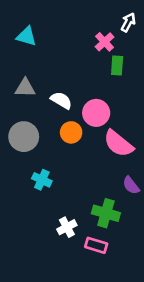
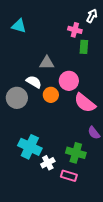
pink cross: (105, 42) -> (75, 30), turned -32
gray triangle: (25, 88) -> (47, 63), moved
white semicircle: (61, 100) -> (34, 82), moved
cyan cross: (42, 180) -> (30, 147), moved, size x1.6

